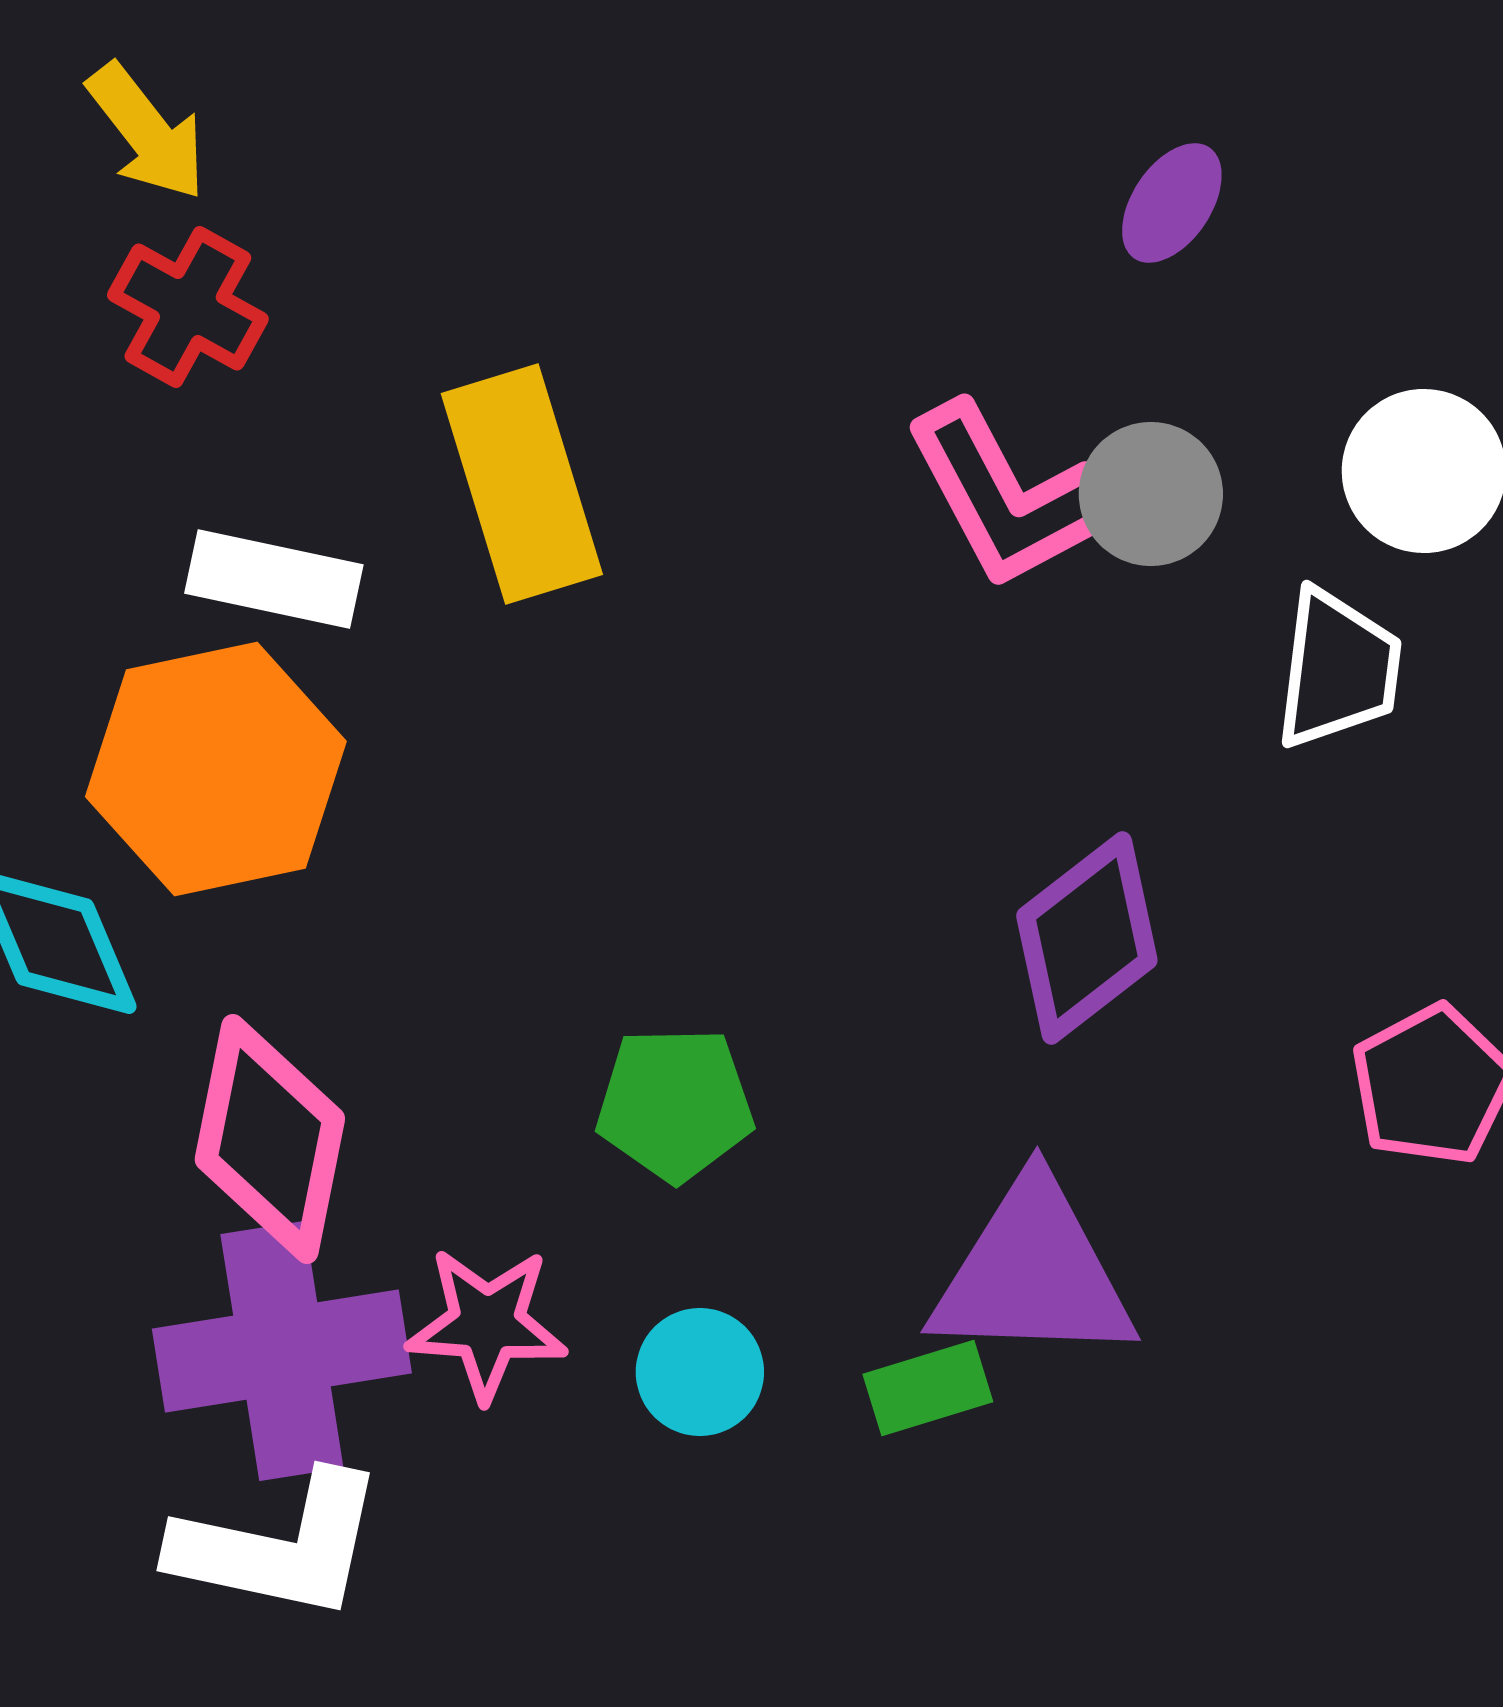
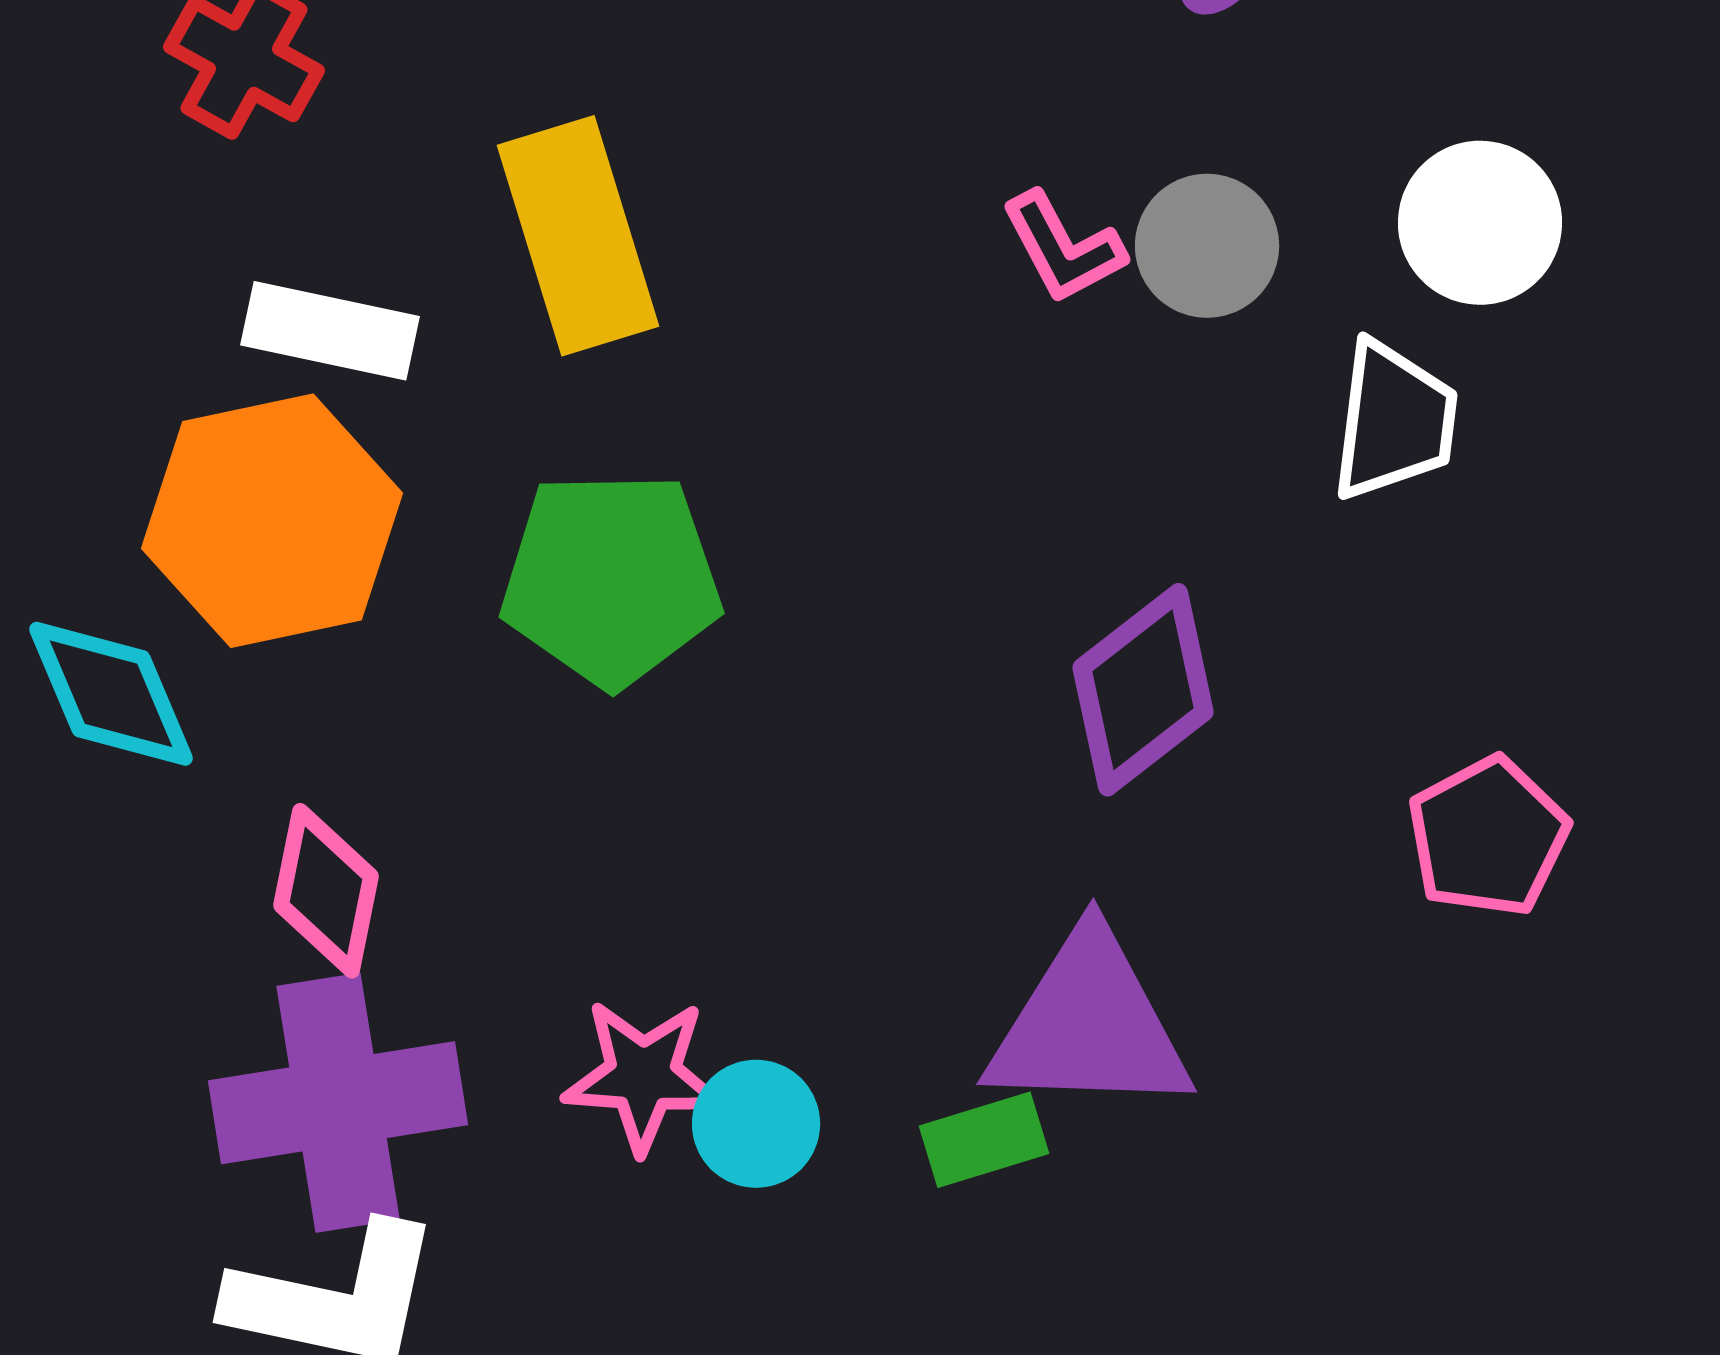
pink L-shape: (1007, 496) -> (1063, 248), size x0.6
green pentagon: (675, 1104) -> (611, 579), moved, size x1.4
pink diamond: (270, 1139) -> (326, 891), size x0.7
pink star: (487, 1324) -> (643, 1076), moved

